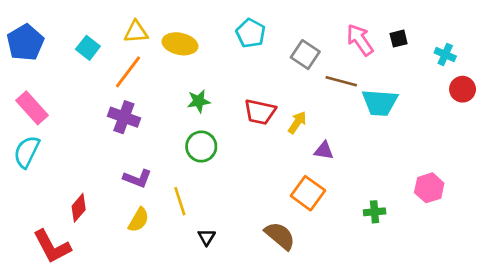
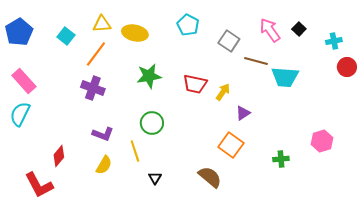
black square: (399, 39) -> (299, 29), turned -32
cyan cross: (445, 55) -> (334, 41), turned -35
green star: (199, 101) -> (149, 76), size x1.4
green circle: (201, 146) -> (152, 123), moved
purple triangle: (324, 150) -> (243, 113), turned -42

